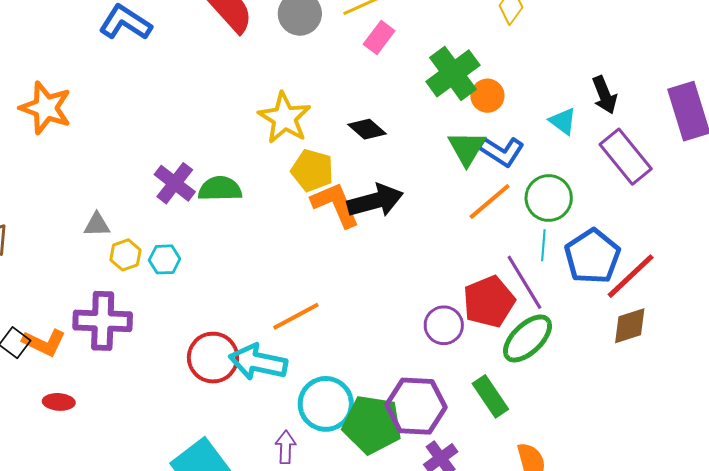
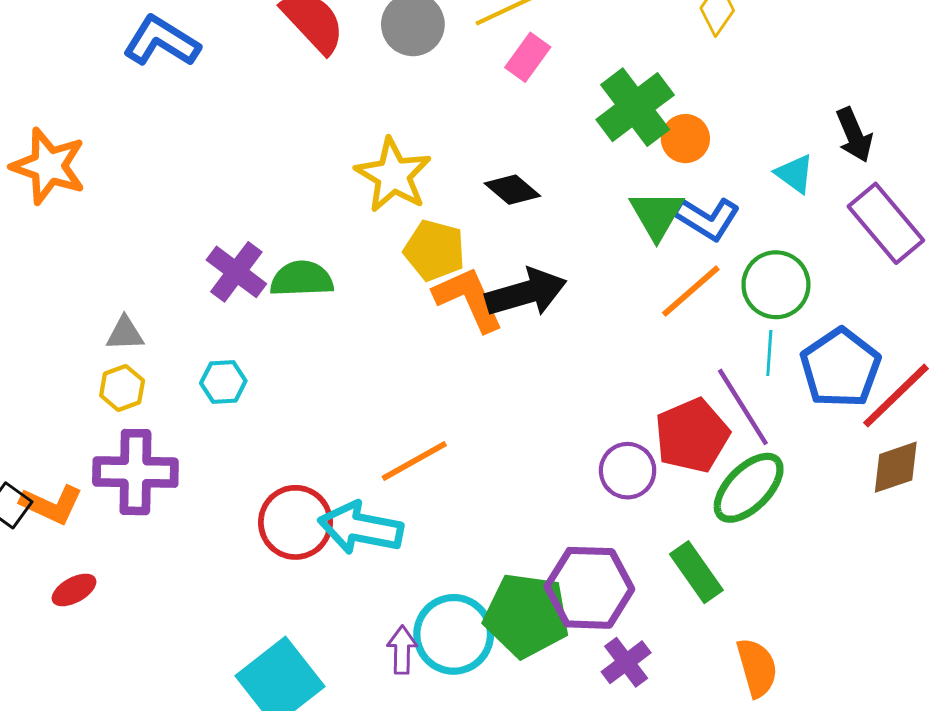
yellow hexagon: (125, 255) -> (122, 388), moved
red ellipse: (59, 402) -> (74, 590), turned -32
cyan circle: (326, 404) -> (454, 634), moved

